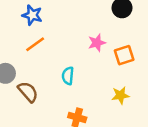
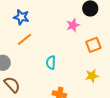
pink star: (97, 43) -> (73, 25), moved
brown semicircle: (28, 92) -> (12, 85), moved

